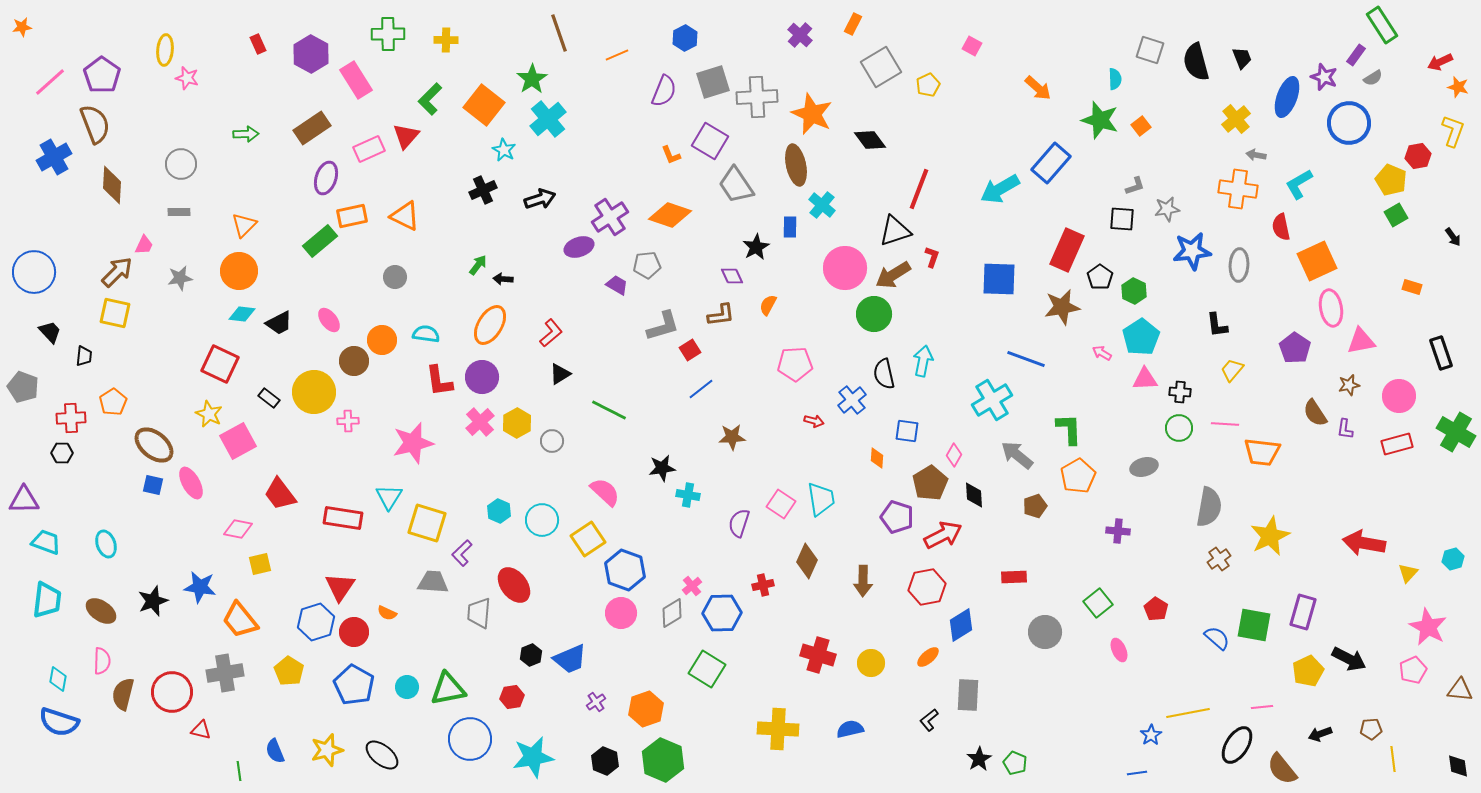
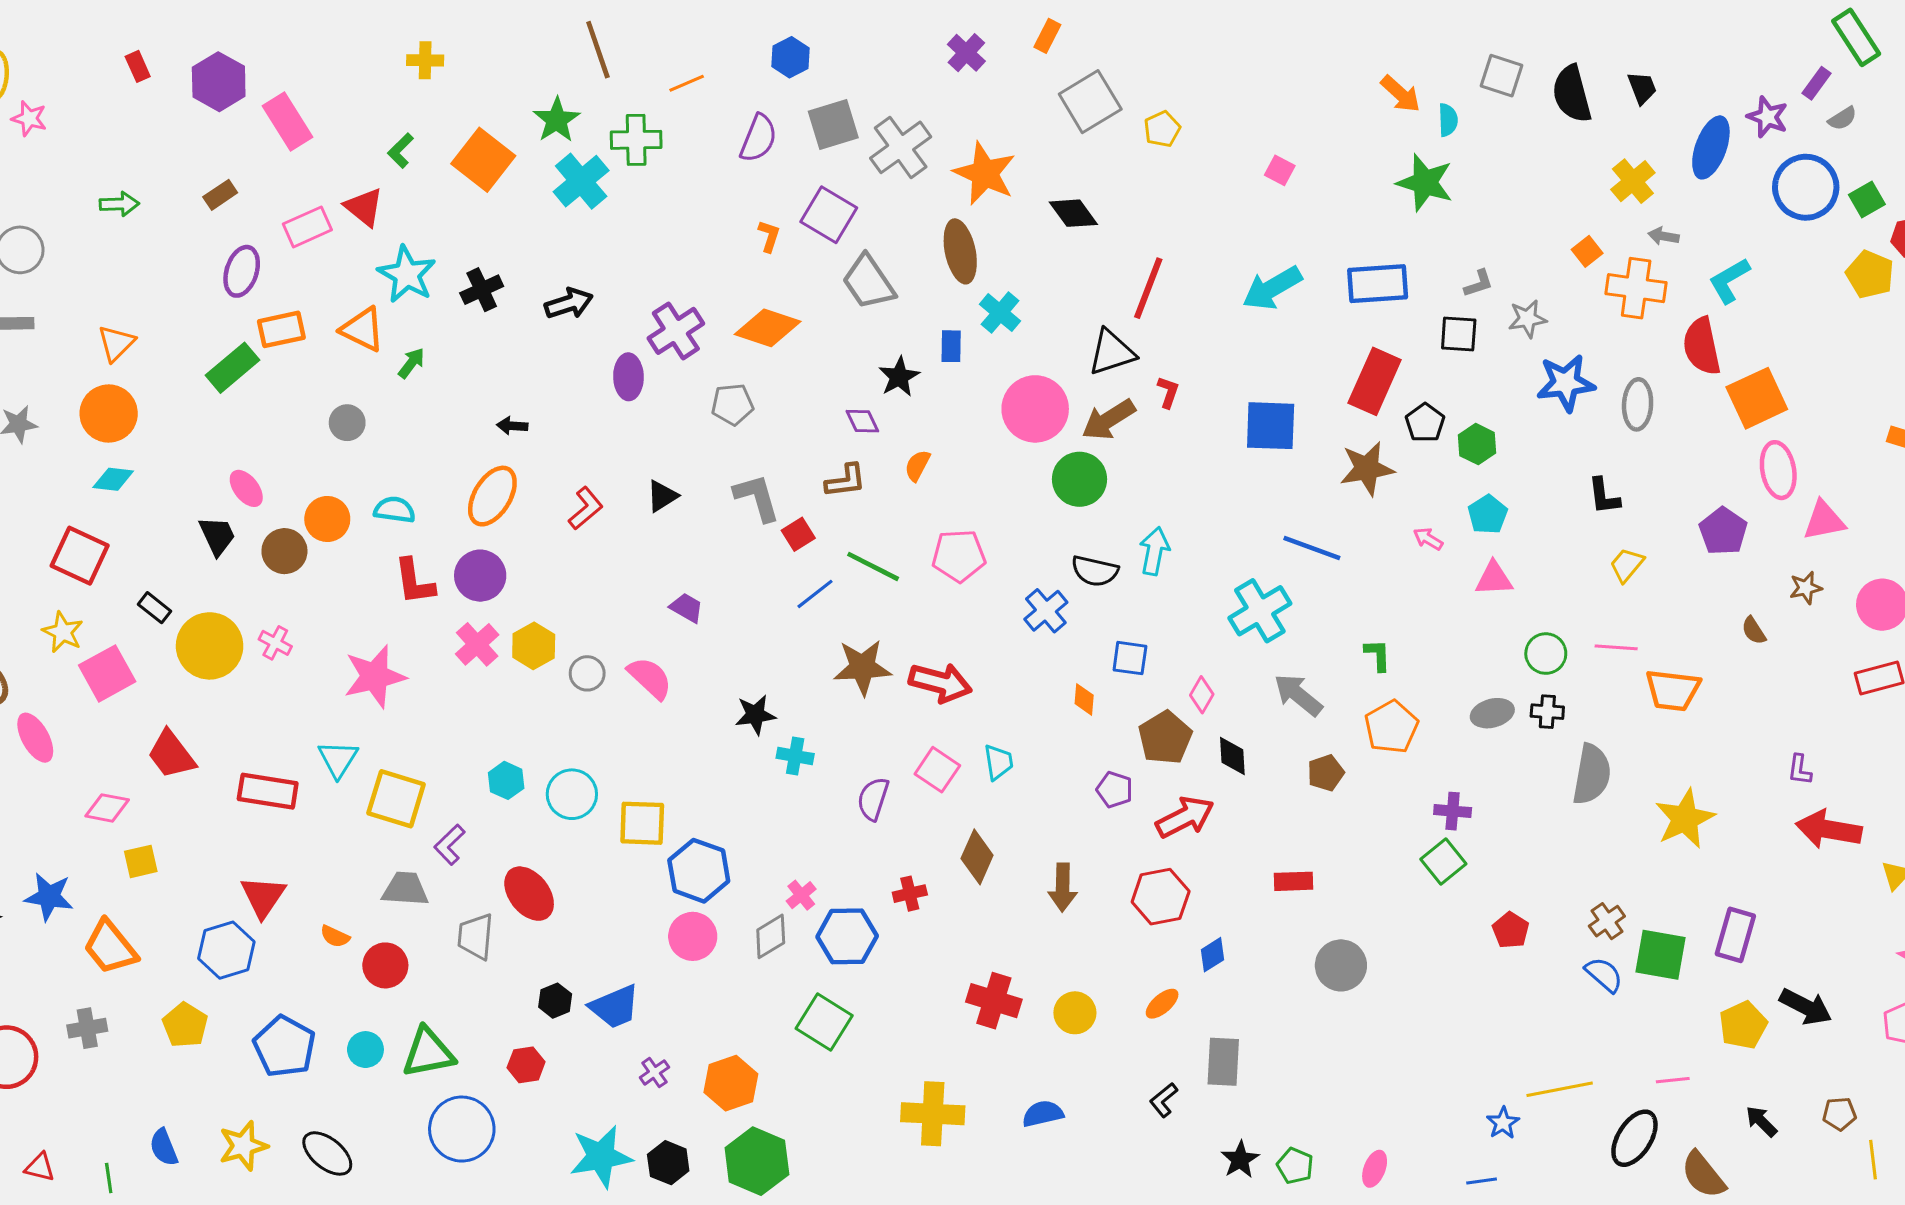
green cross: (388, 34) -> (636, 140), moved
pink square: (972, 46) -> (1280, 170), moved
orange arrow: (1038, 88) -> (1401, 94), moved
gray cross: (757, 97) -> (901, 147), turned -33
green L-shape: (430, 99) -> (401, 151), size x0.7
orange square: (1141, 126) -> (1587, 251), moved
brown rectangle: (312, 128) -> (220, 195), size x0.6
red triangle: (406, 136) -> (364, 207), turned -32
cyan star: (504, 150) -> (407, 274), moved, size x1.6
orange L-shape: (671, 155) -> (769, 236), turned -140
blue rectangle: (1051, 163) -> (1378, 284), moved, turned 45
green square: (1396, 215) -> (1867, 199), moved
red semicircle: (1281, 227) -> (1702, 346), size x1.4
purple ellipse: (579, 247) -> (628, 377), turned -72
green arrow: (478, 265) -> (411, 363), moved
purple trapezoid: (617, 285) -> (687, 608), moved
black trapezoid: (279, 323) -> (217, 536), moved, turned -88
gray L-shape: (663, 326) -> (757, 498), turned -90
cyan pentagon: (1141, 337) -> (1488, 514), size x0.7
black triangle: (560, 374) -> (662, 496), moved
black semicircle: (884, 374) -> (1095, 571), turned -64
yellow circle: (314, 392) -> (210, 646), moved
black cross: (1180, 392) -> (1547, 712), moved
green line: (609, 410) -> (873, 566), moved
brown semicircle: (1315, 413) -> (1754, 631), size x0.7
pink cross: (348, 421) -> (275, 643), turned 30
red arrow: (814, 421) -> (940, 683), moved, size x2.0
green L-shape: (1069, 429) -> (1378, 655), size x0.7
purple L-shape: (1345, 429) -> (1800, 770), moved
brown star: (732, 437) -> (862, 667), size x1.4
pink semicircle: (605, 492) -> (650, 678), moved
cyan trapezoid: (821, 499) -> (998, 762), size x0.7
purple pentagon: (897, 517) -> (1115, 790), size x0.7
yellow square: (588, 539) -> (642, 823), turned 36
brown cross: (1219, 559) -> (1607, 921), moved
green square: (1098, 603) -> (1443, 861), moved
blue diamond: (961, 625) -> (1213, 955), size x0.7
red circle: (354, 632) -> (385, 965), moved
pink ellipse: (1119, 650) -> (1375, 1169), moved, turned 45
gray cross: (225, 673) -> (87, 1028), size x0.7
red triangle: (201, 730) -> (40, 1167), moved
black arrow: (1320, 734) -> (1761, 1121), turned 65
cyan star: (533, 757) -> (601, 1157), moved

